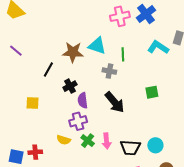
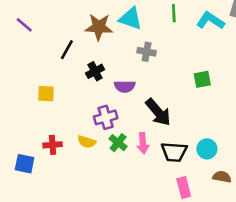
green line: (123, 54) -> (174, 13), moved
purple semicircle: (83, 100) -> (125, 86), moved, turned -84
black arrow: (115, 102) -> (158, 112), moved
red cross: (35, 152) -> (53, 145), moved

